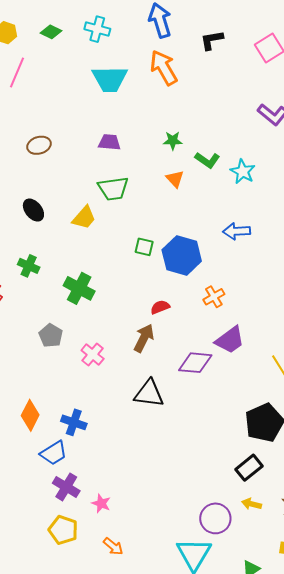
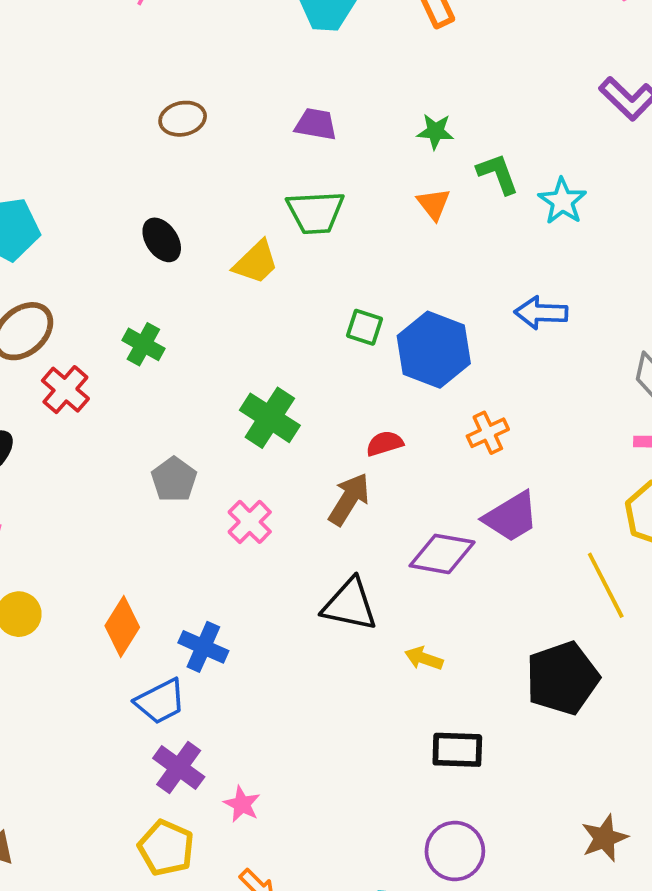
green L-shape: (207, 160) -> (498, 174), turned -150
green cross: (79, 288) -> (270, 418), moved
black rectangle: (249, 468) -> (457, 750), moved, turned 36
yellow arrow: (252, 504) -> (424, 658), moved

